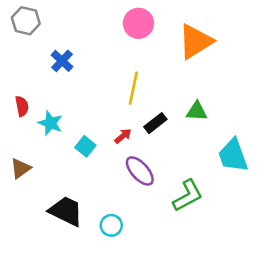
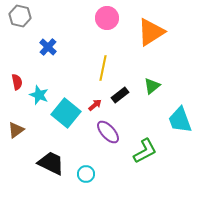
green triangle: (197, 111) -> (152, 86), turned -42
cyan square: (85, 146) -> (66, 113), size x1.8

